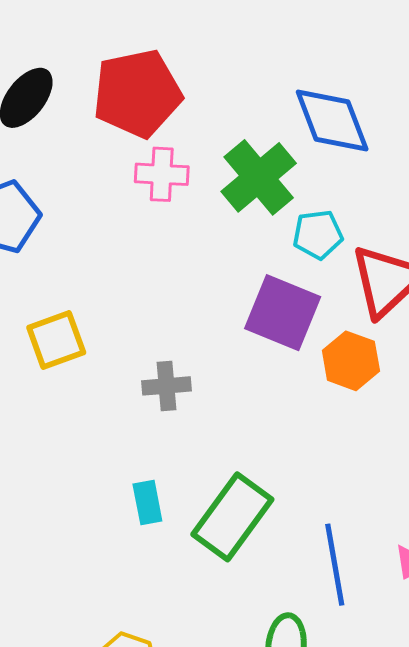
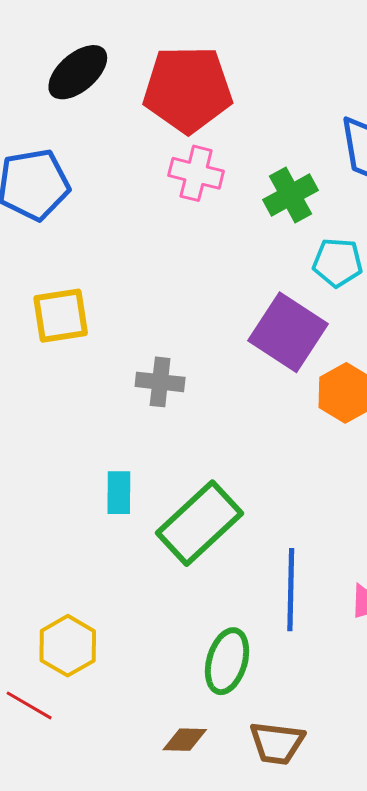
green cross: (259, 177) -> (291, 195), size x0.7

